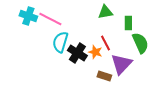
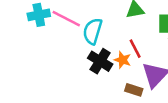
cyan cross: (28, 16) -> (39, 15), turned -30
cyan semicircle: (60, 42) -> (93, 31), moved

